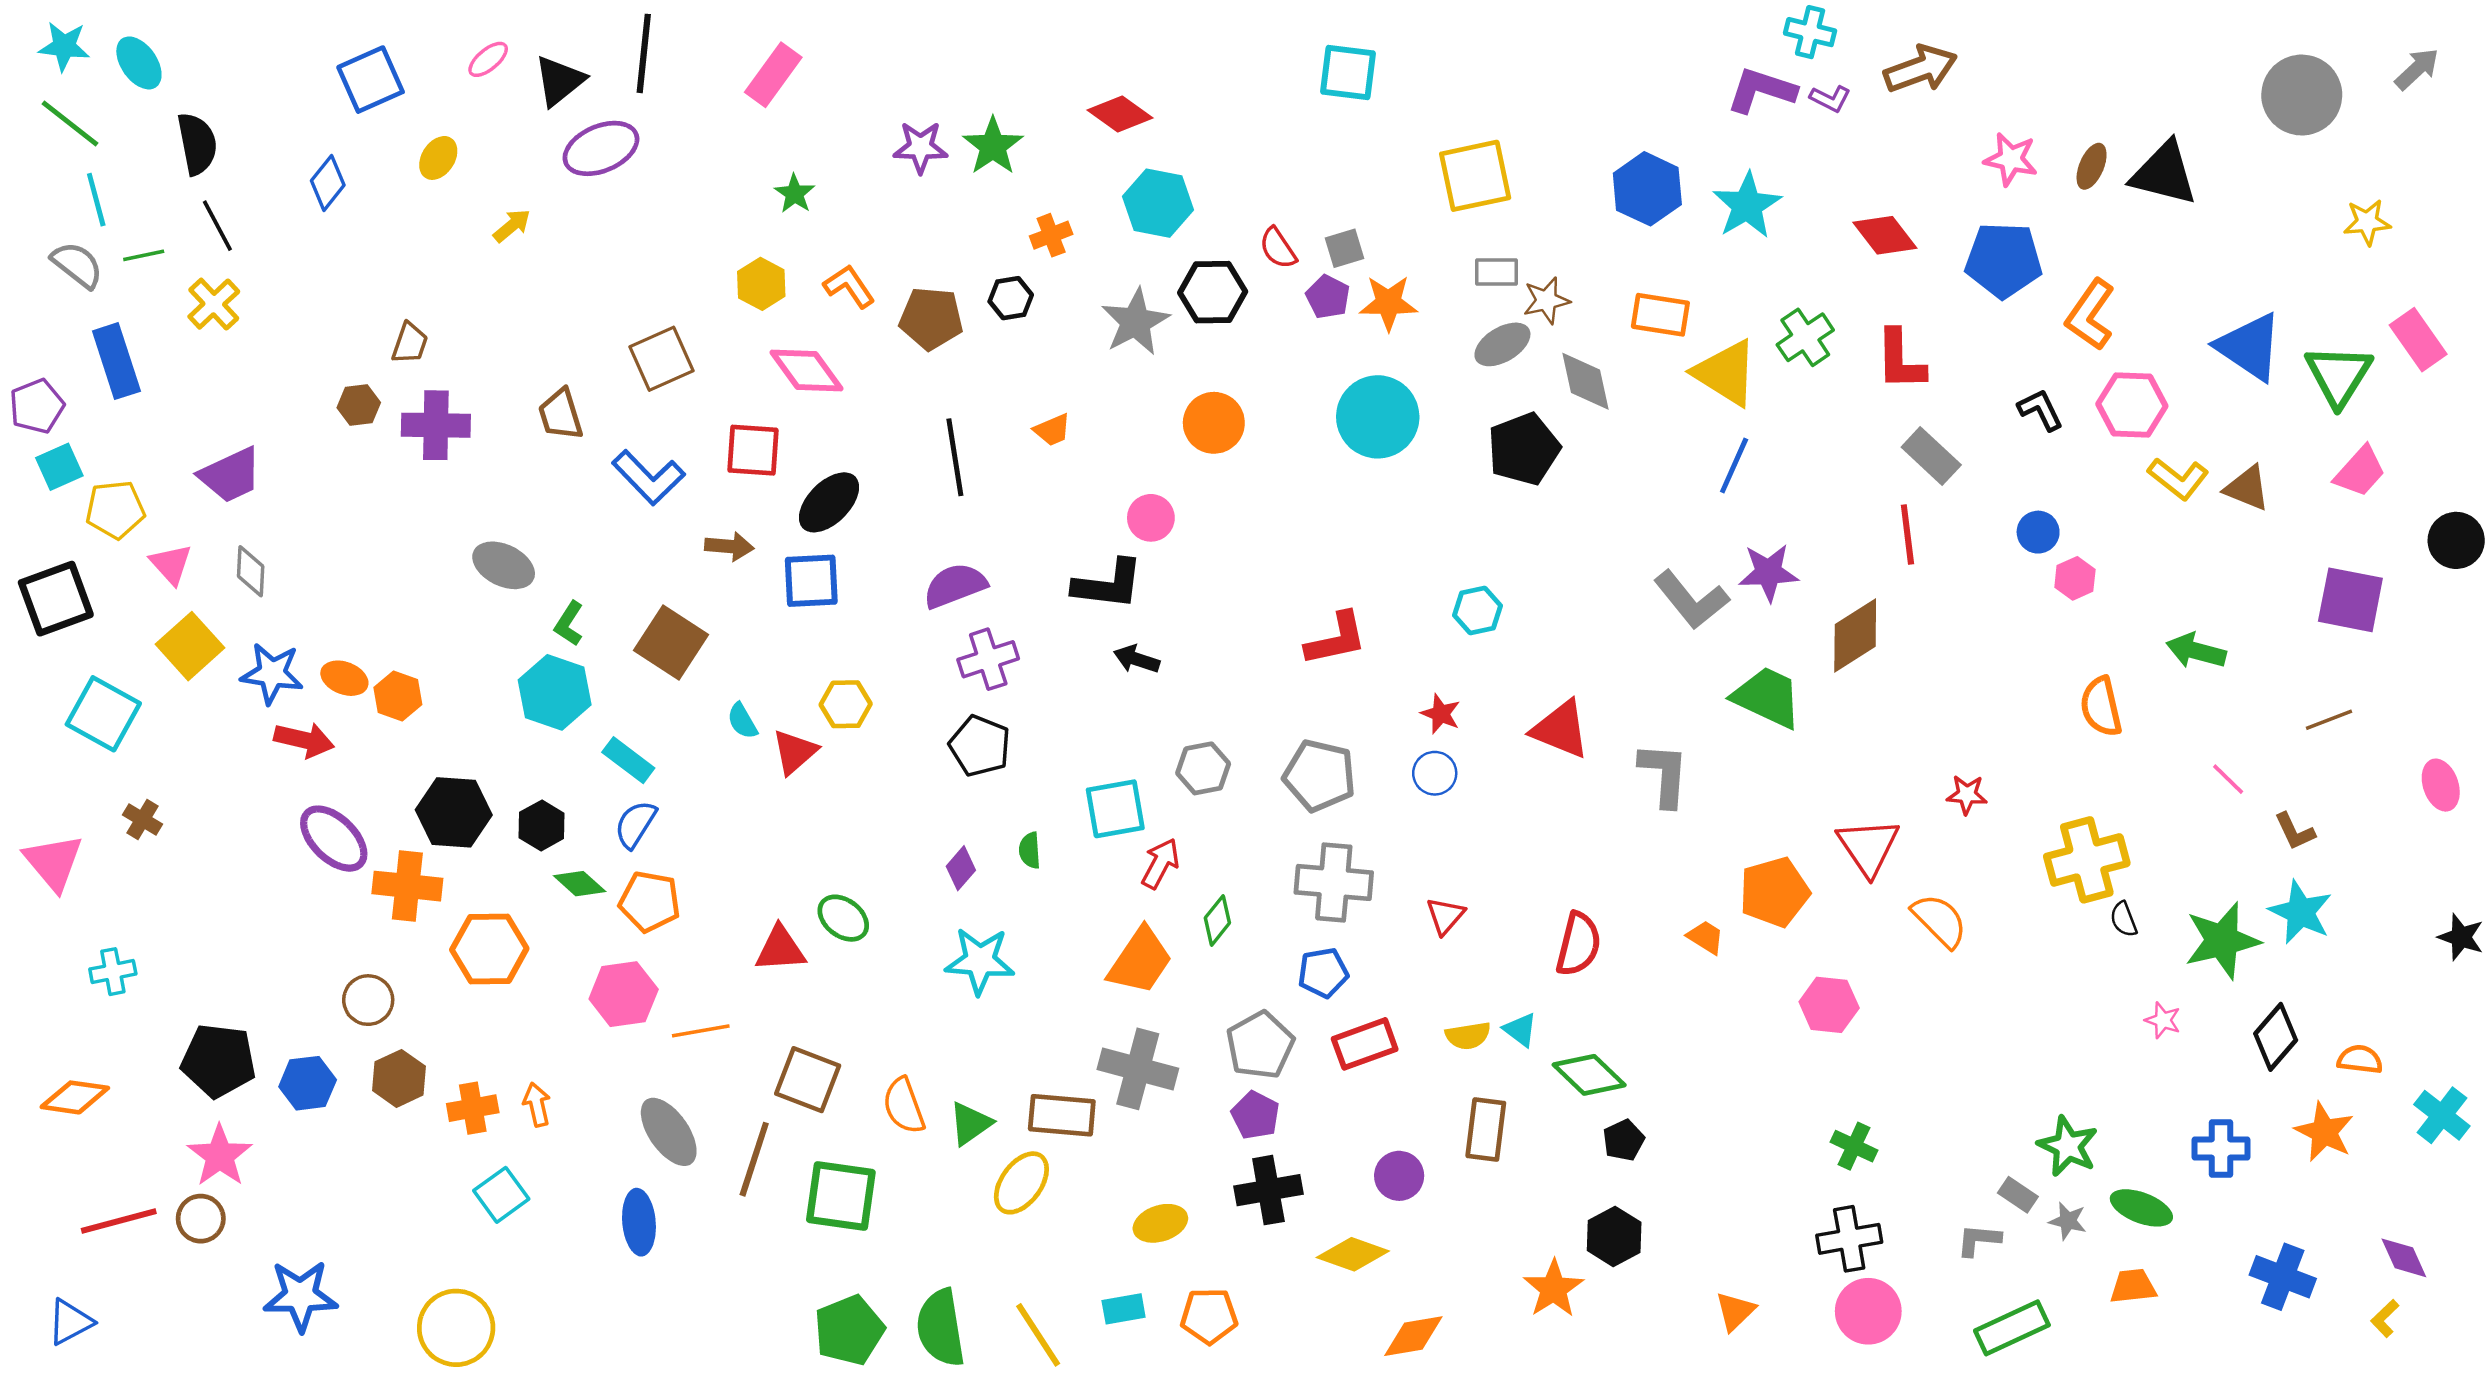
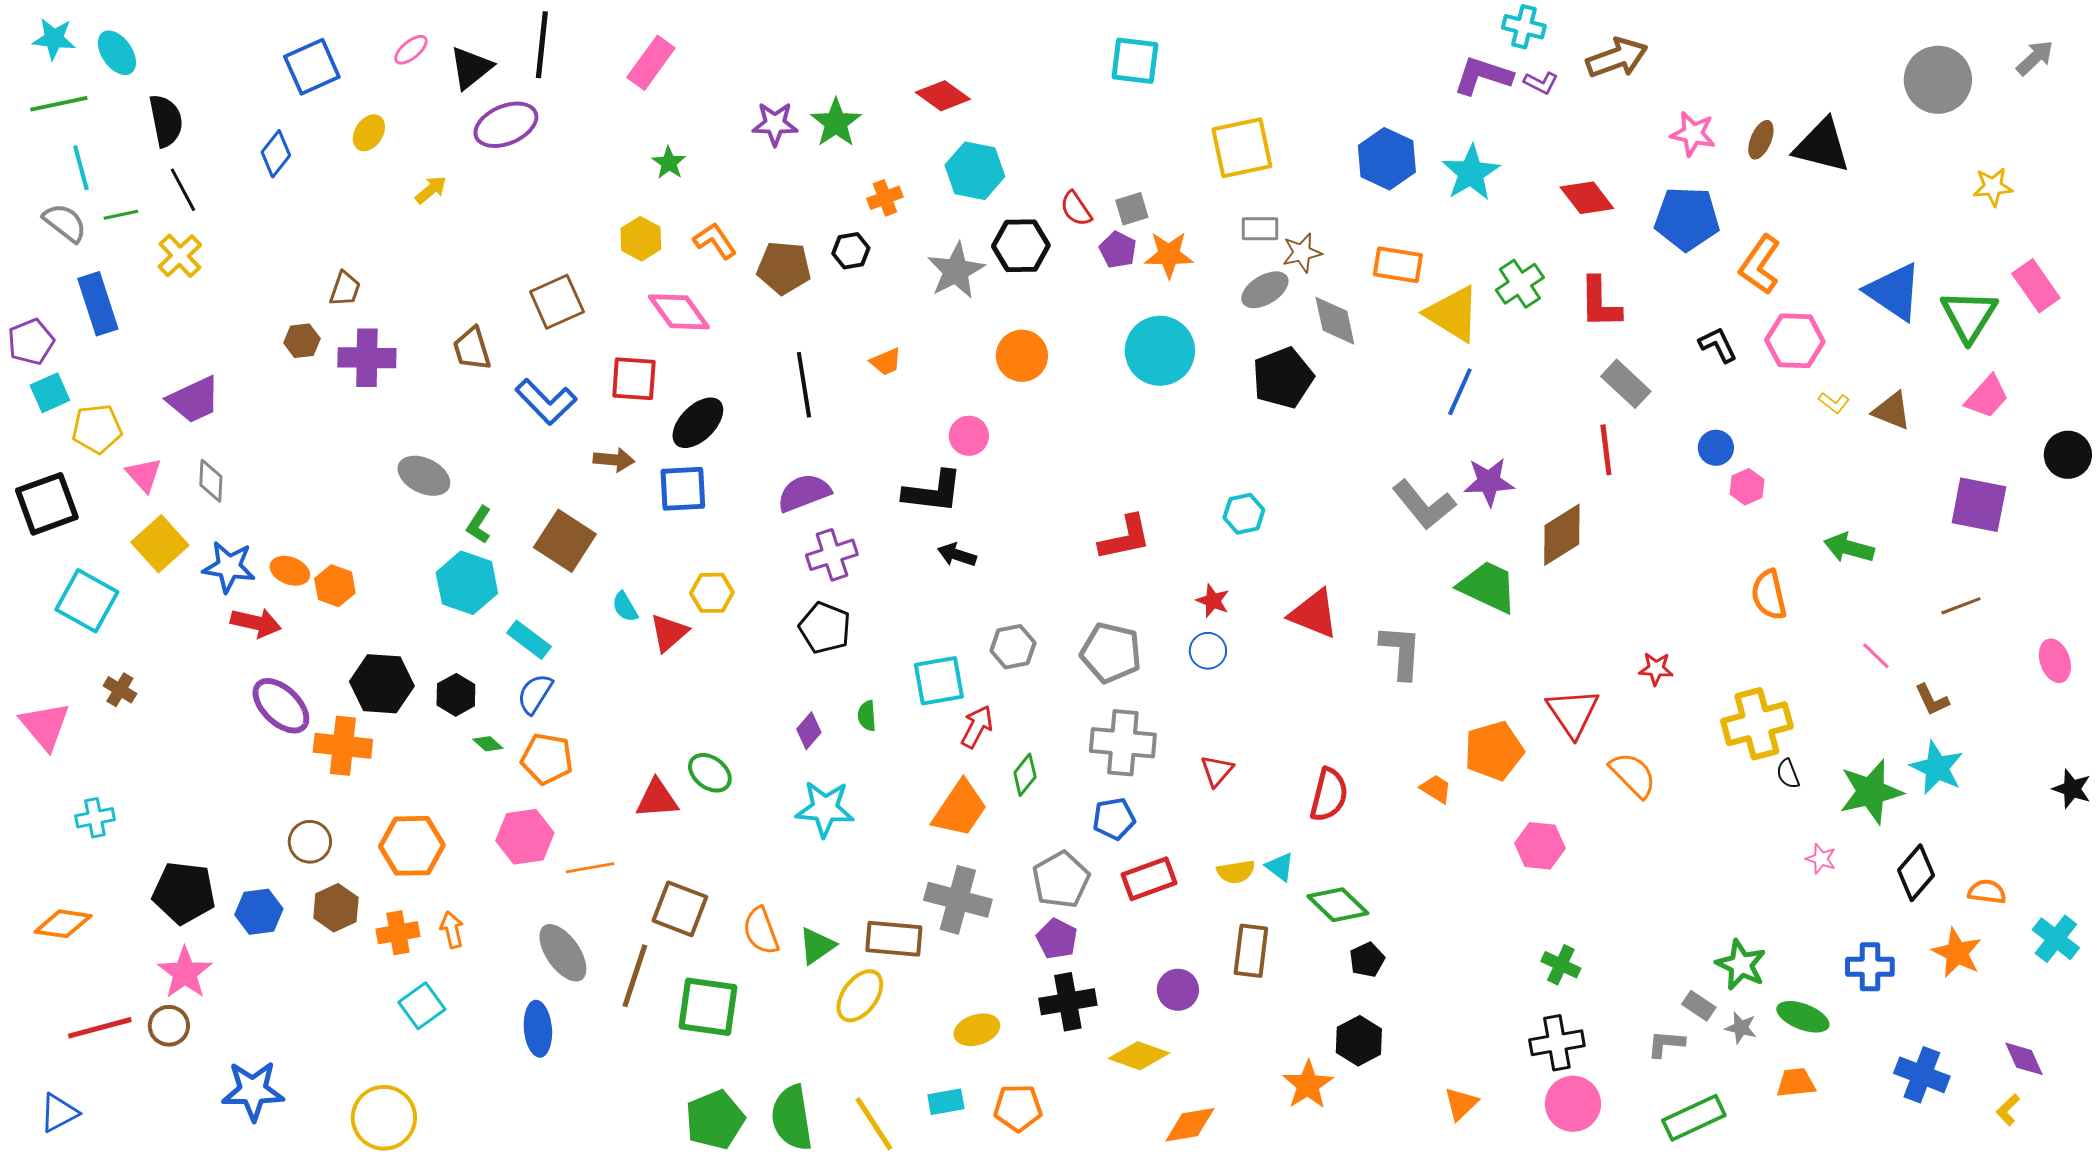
green line: (70, 124) -> (59, 104), turned -50
yellow L-shape: (2178, 479) -> (1834, 403), size x0.6
green diamond: (580, 884) -> (488, 744), size x0.7
orange hexagon: (489, 949) -> (412, 846), moved

